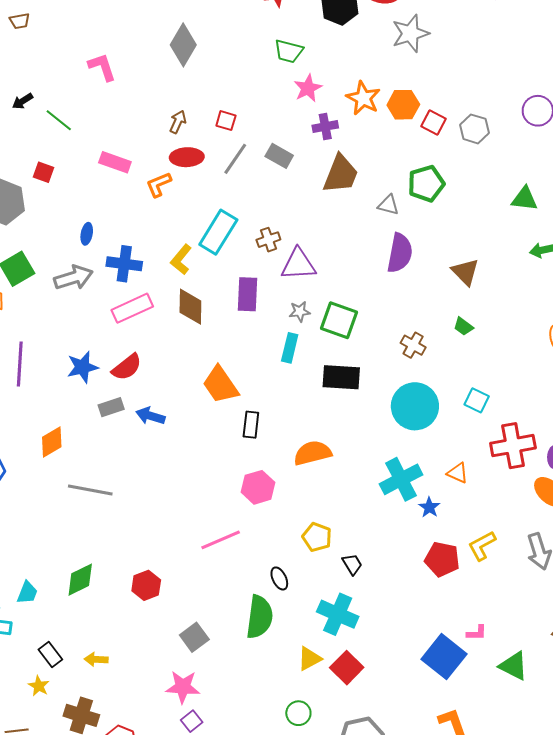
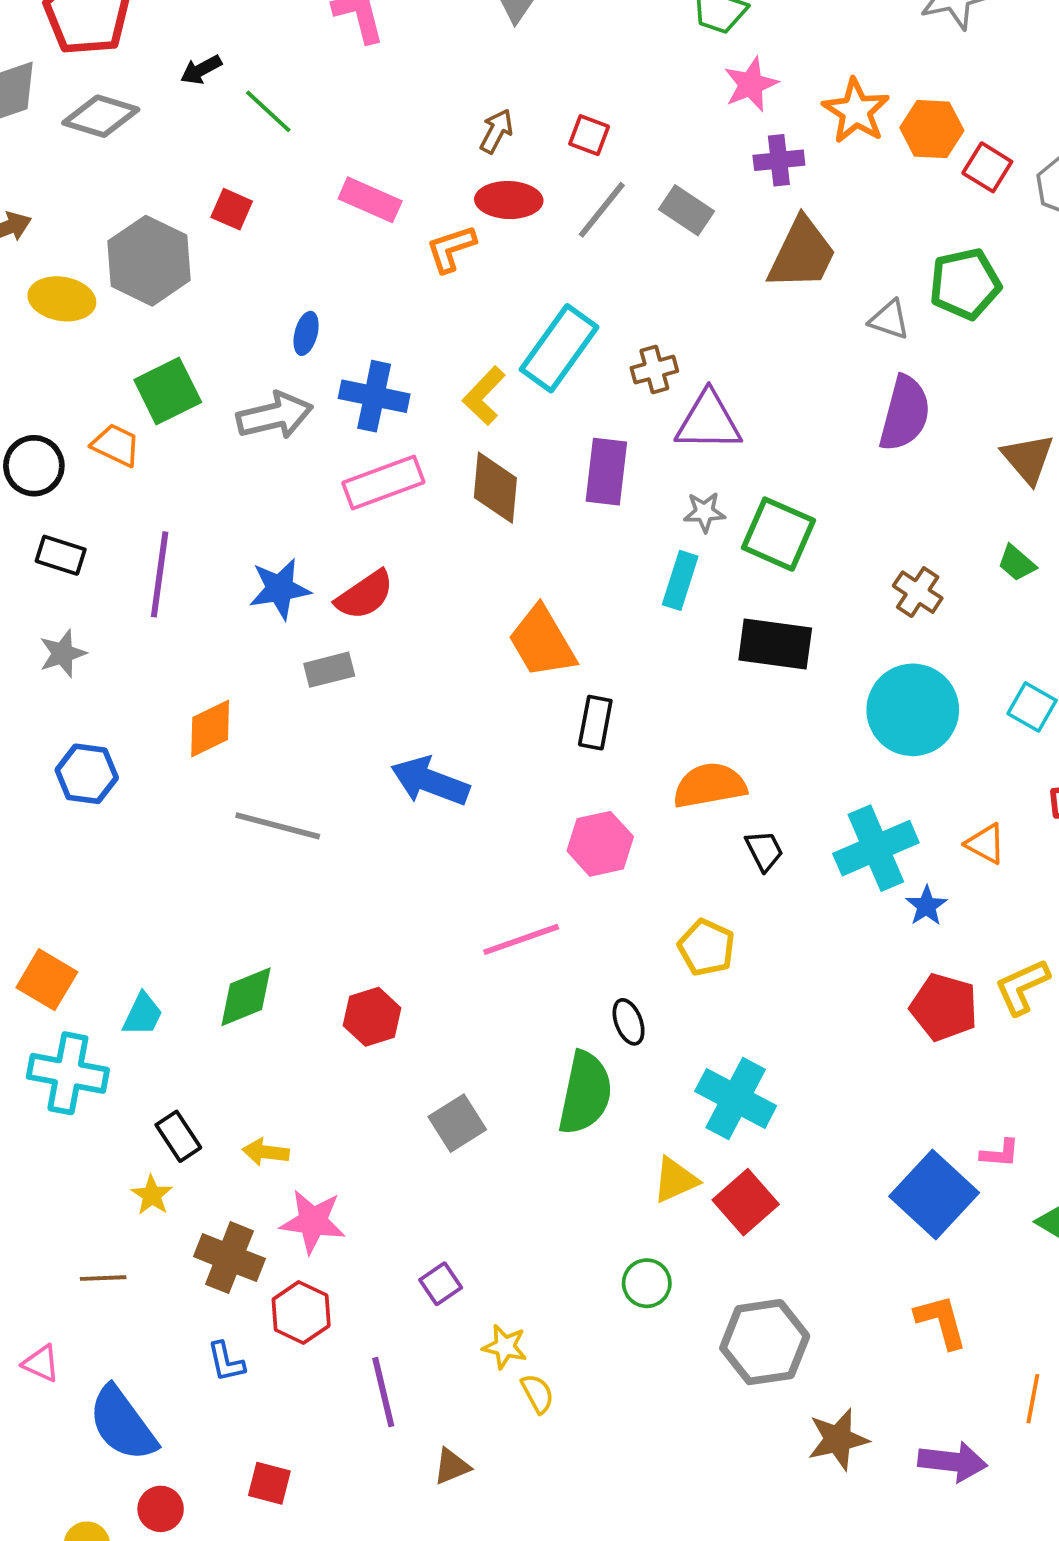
blue arrow: (150, 416) -> (430, 781), moved, size x1.4
black trapezoid: (352, 564) -> (764, 851), moved
pink star: (183, 687) -> (313, 1221), moved

